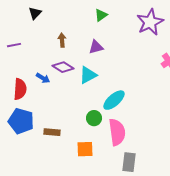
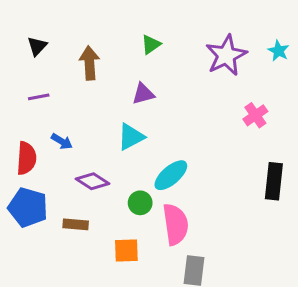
black triangle: (35, 13) -> (37, 46), moved
brown arrow: (62, 40) -> (89, 63), moved, size x1.5
purple line: (14, 45) -> (39, 97), moved
purple diamond: (63, 67) -> (92, 181), moved

